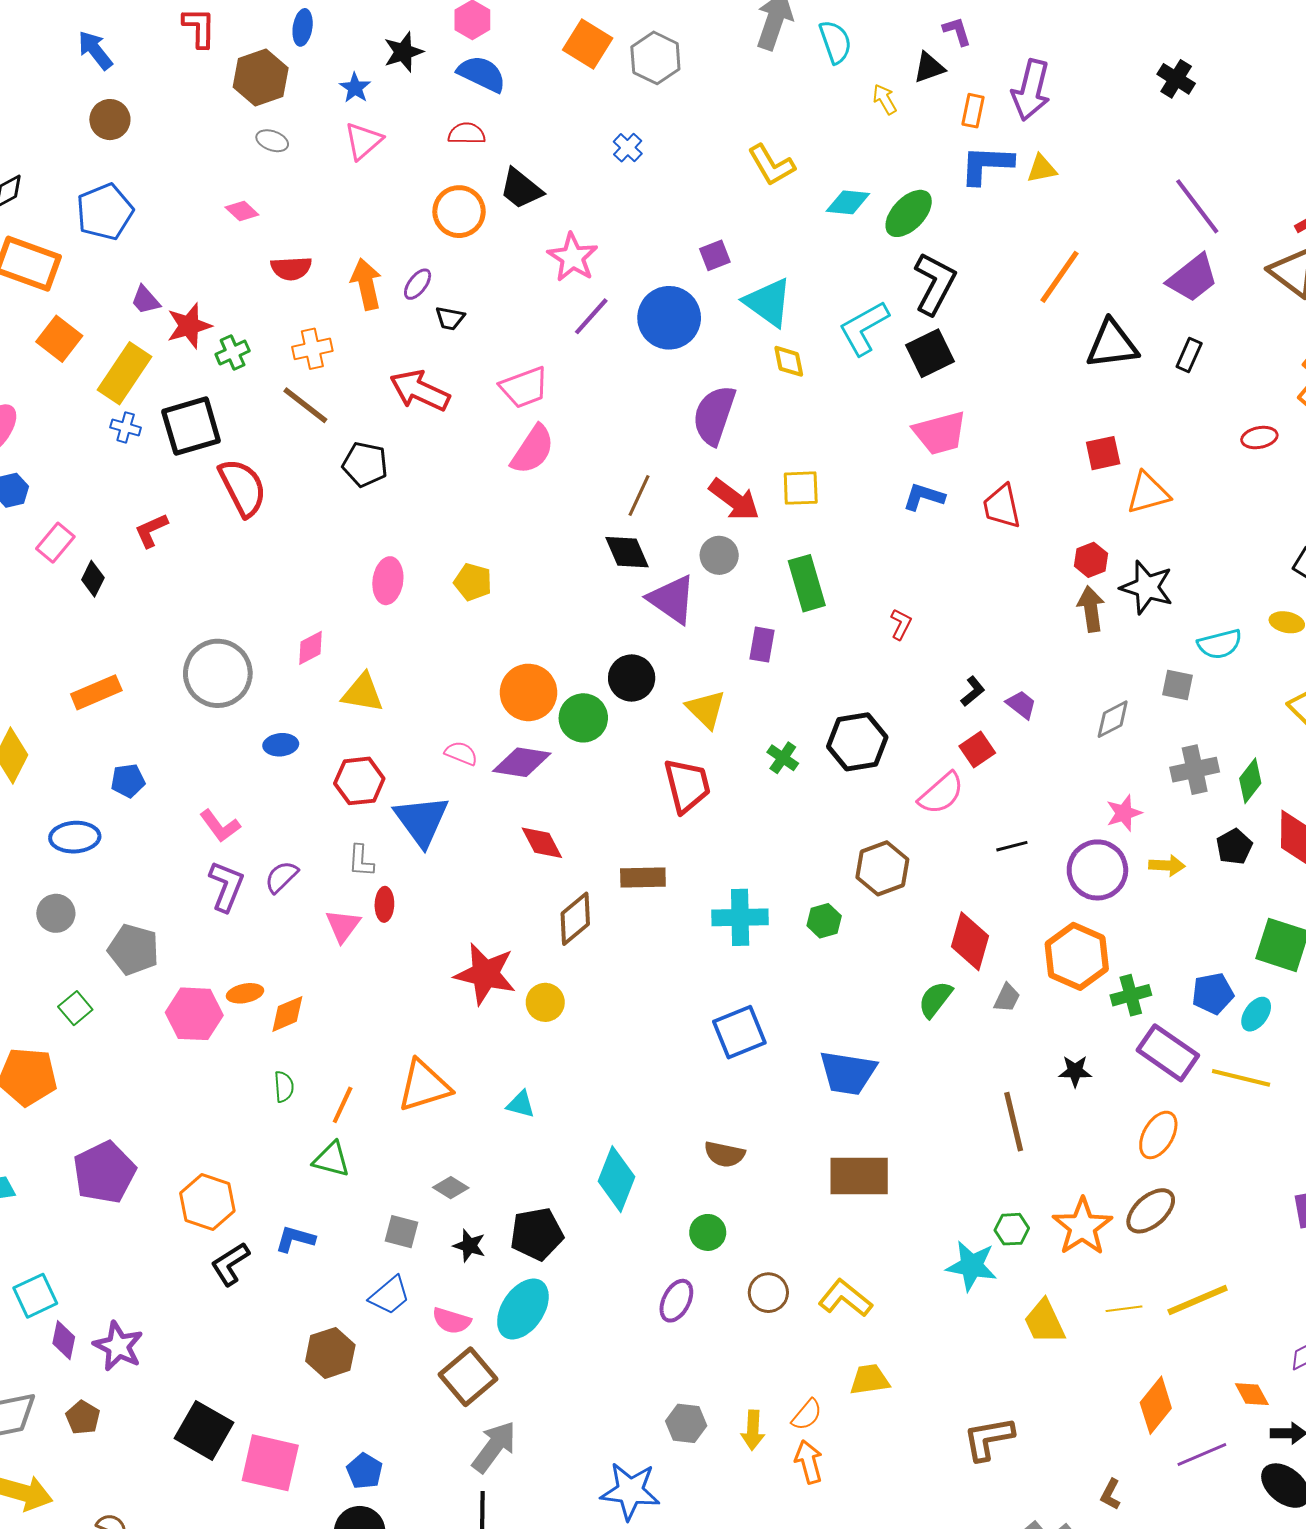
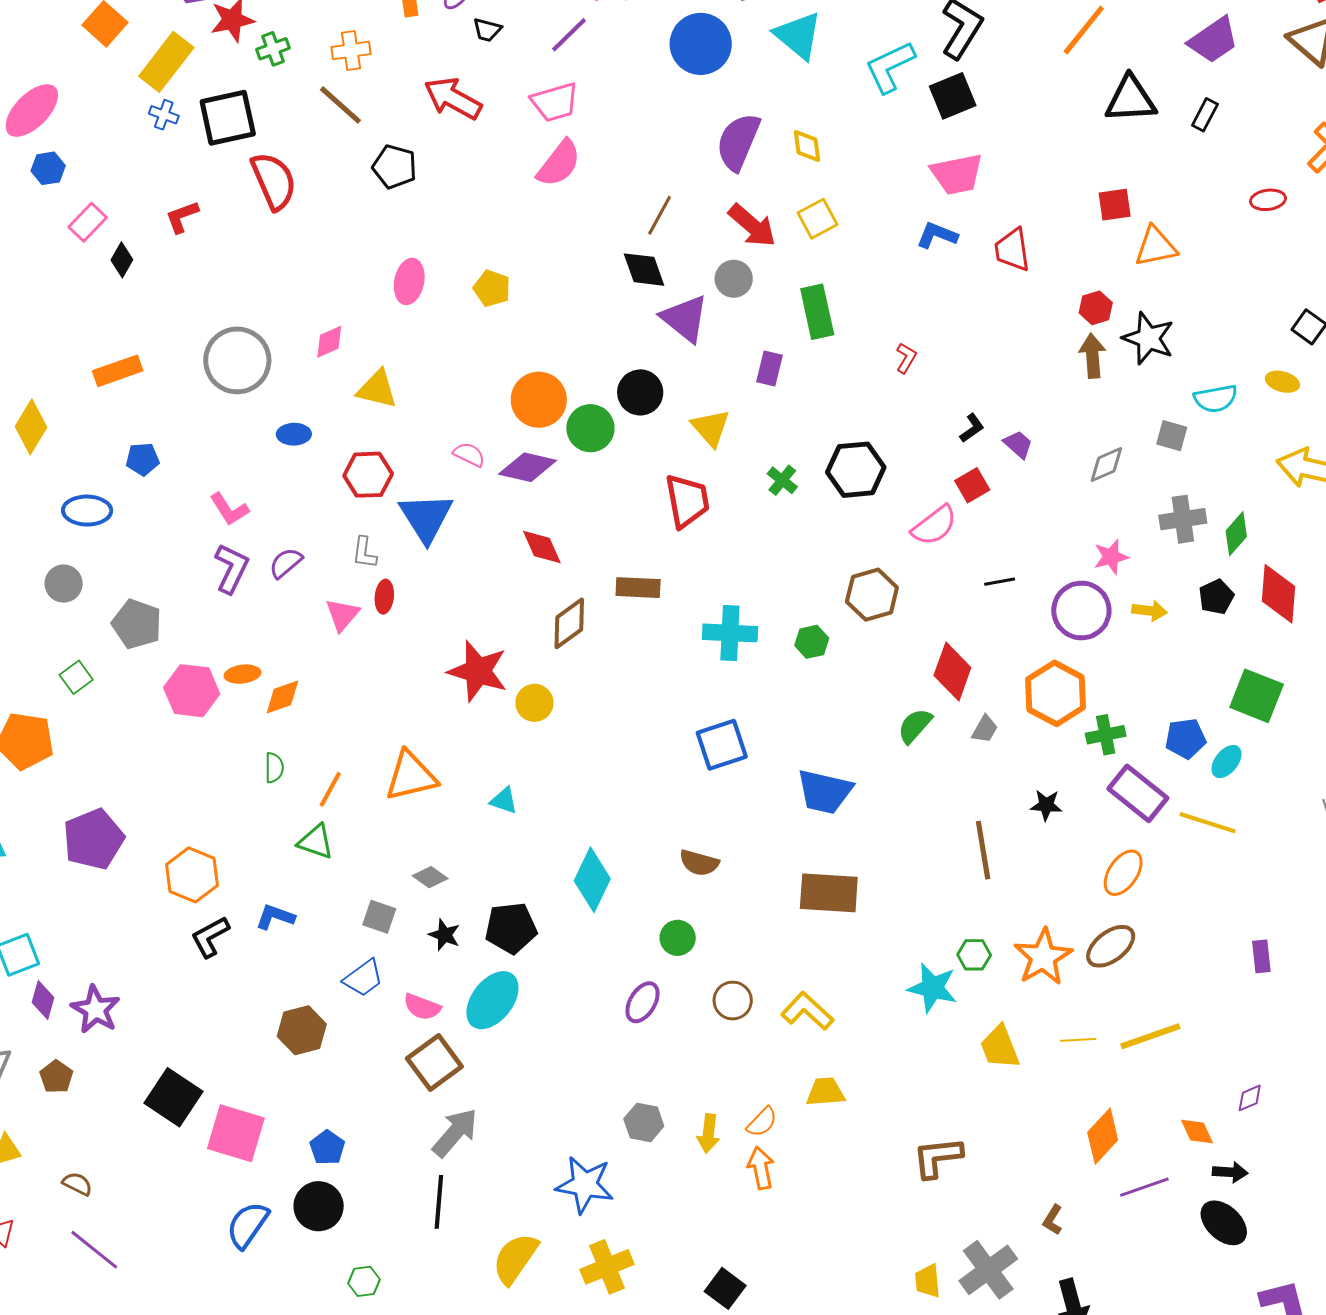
purple line: (591, 316) -> (569, 35), moved
yellow diamond: (789, 361) -> (807, 146), moved
yellow square: (801, 488) -> (818, 219), turned -30

